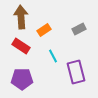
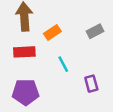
red rectangle: (21, 46) -> (24, 52), turned -36
purple rectangle: (76, 72) -> (91, 84), size x0.6

